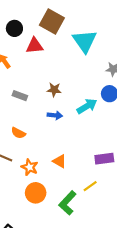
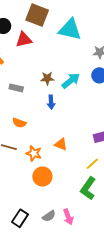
cyan triangle: (85, 41) -> (70, 29), turned -35
cyan arrow: (87, 106) -> (71, 81), moved
blue arrow: (55, 115) -> (51, 102), turned 88
green L-shape: (67, 203) -> (88, 188), moved

